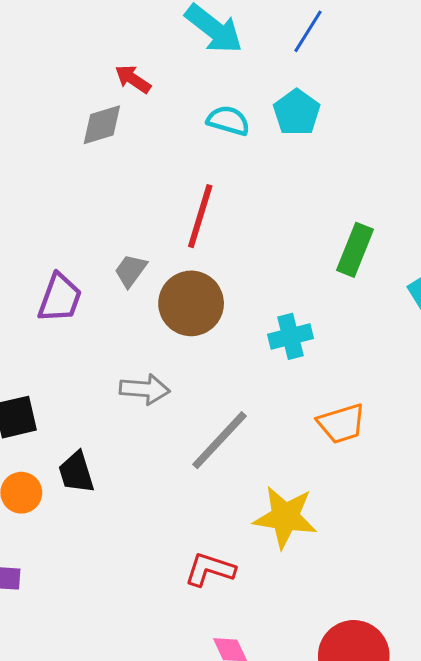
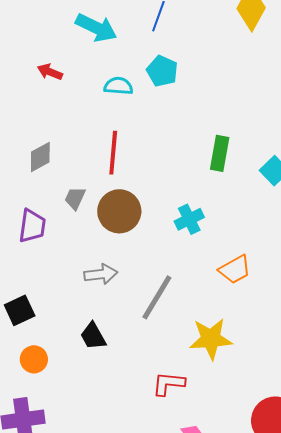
gray diamond: (102, 125) -> (40, 157), moved
black trapezoid: (76, 472) -> (93, 336), moved

